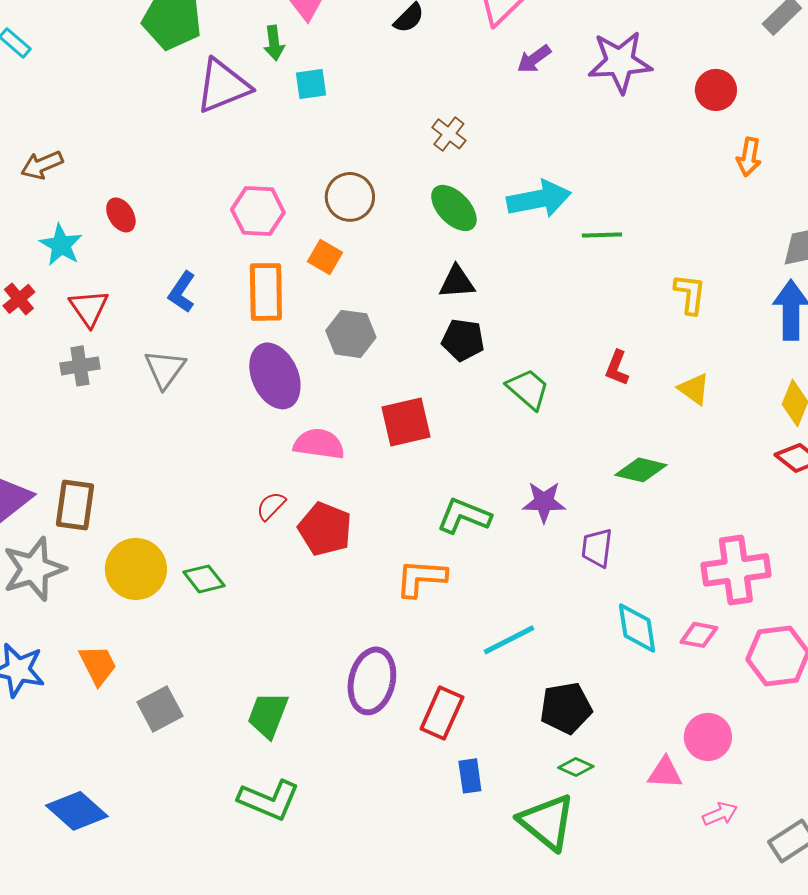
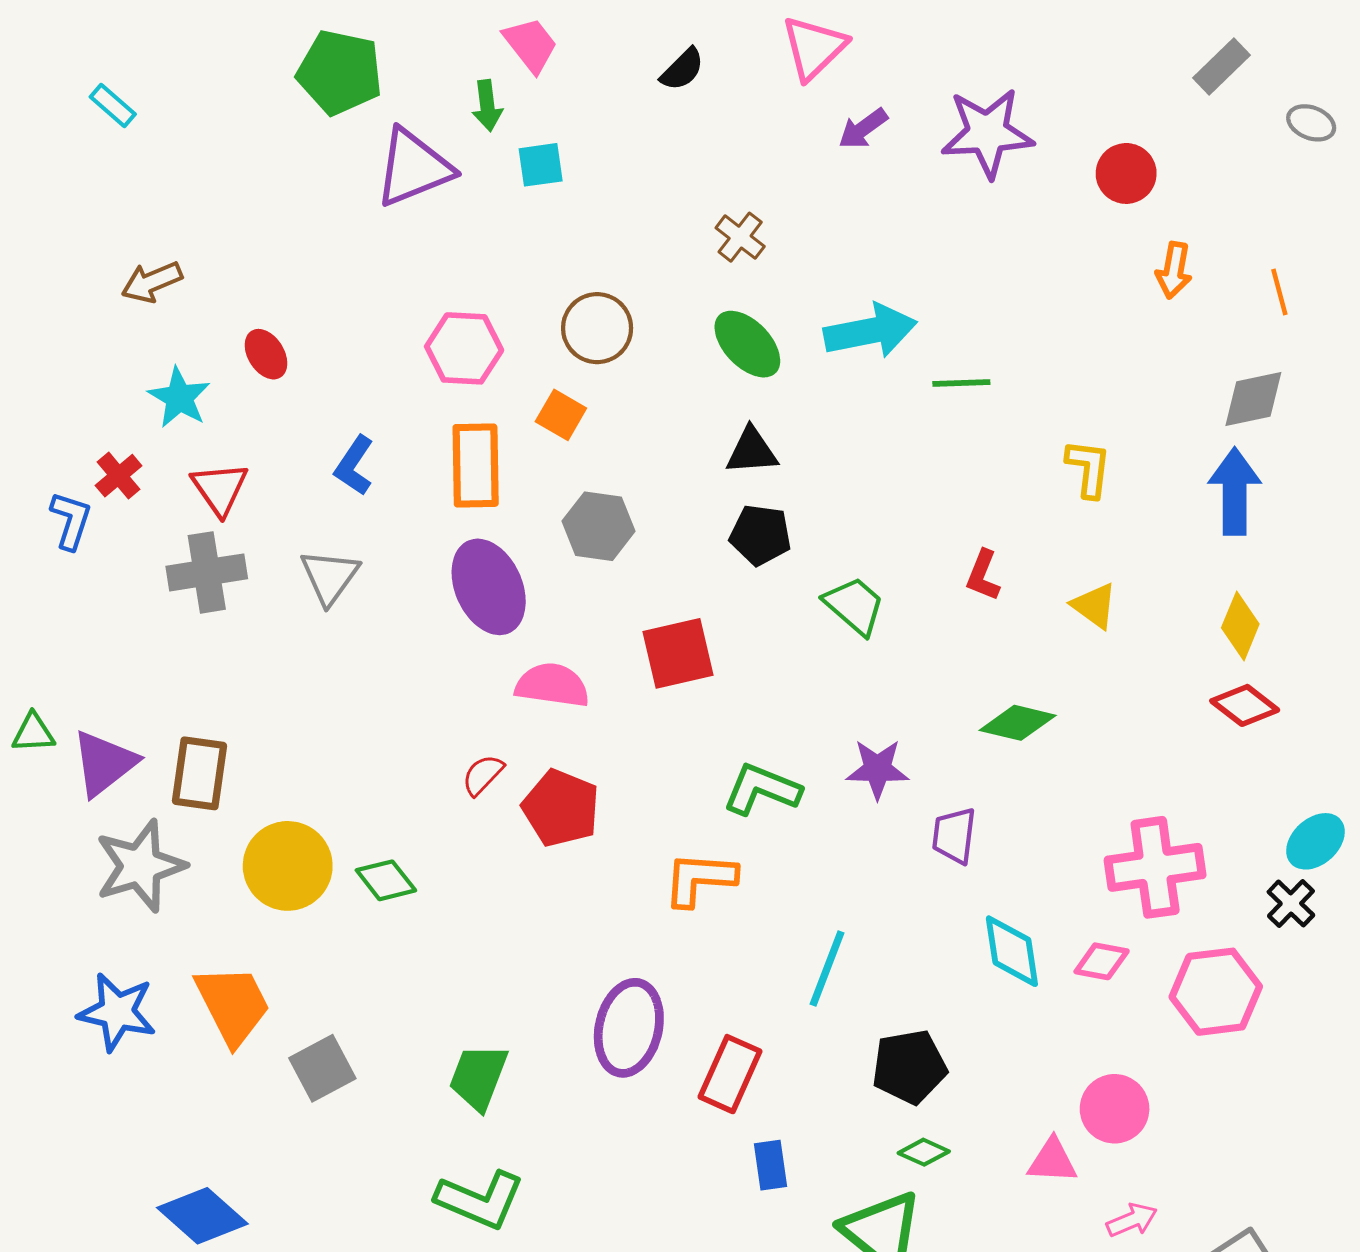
gray cross: (80, 366) -> (207, 572), size x1.4
cyan line: (509, 640) -> (827, 969), turned -42
orange trapezoid: (98, 665) -> (233, 1005), size x1.4

